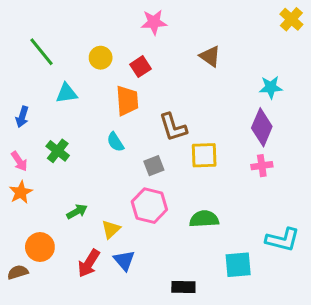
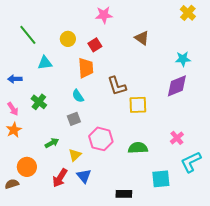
yellow cross: (291, 19) -> (188, 13), moved
blue arrow: (22, 117) -> (15, 79), turned 72
purple diamond: (262, 127) -> (177, 86), turned 45
gray square: (154, 166) -> (74, 119), moved
pink cross: (262, 166) -> (177, 138), moved, turned -32
cyan L-shape: (283, 240) -> (191, 162), turned 140

